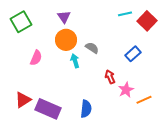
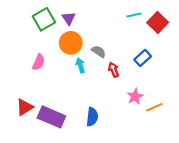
green square: (21, 22) -> (44, 19), moved
red arrow: (110, 77) -> (114, 70), moved

